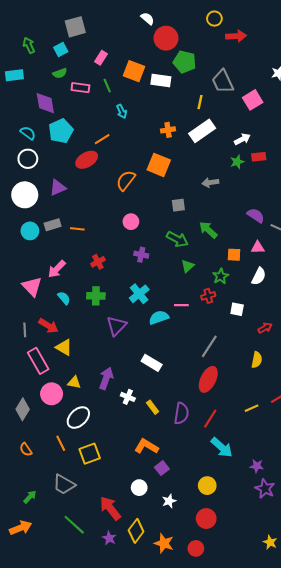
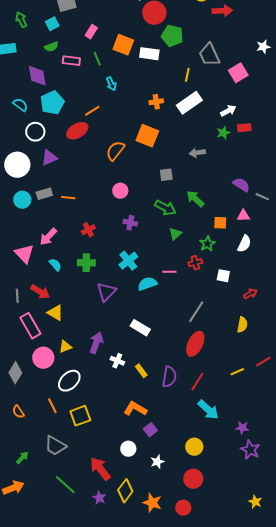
white circle: (28, 159) -> (35, 132), moved
yellow triangle: (74, 382) -> (65, 347), turned -32

